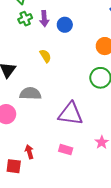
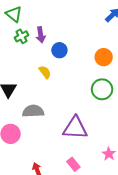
blue circle: (65, 25) -> (59, 50), moved
pink rectangle: (66, 150) -> (73, 164), turned 40

